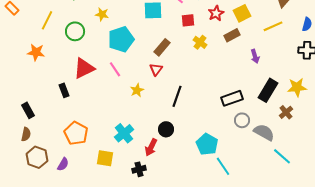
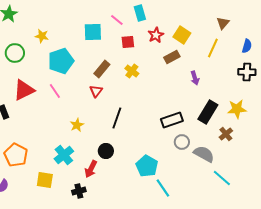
yellow square: (242, 13) -> (182, 35), turned -30
yellow line: (273, 26) -> (213, 48), turned -42
yellow cross: (200, 42) -> (132, 71), moved
yellow star: (137, 90) -> (77, 125), moved

